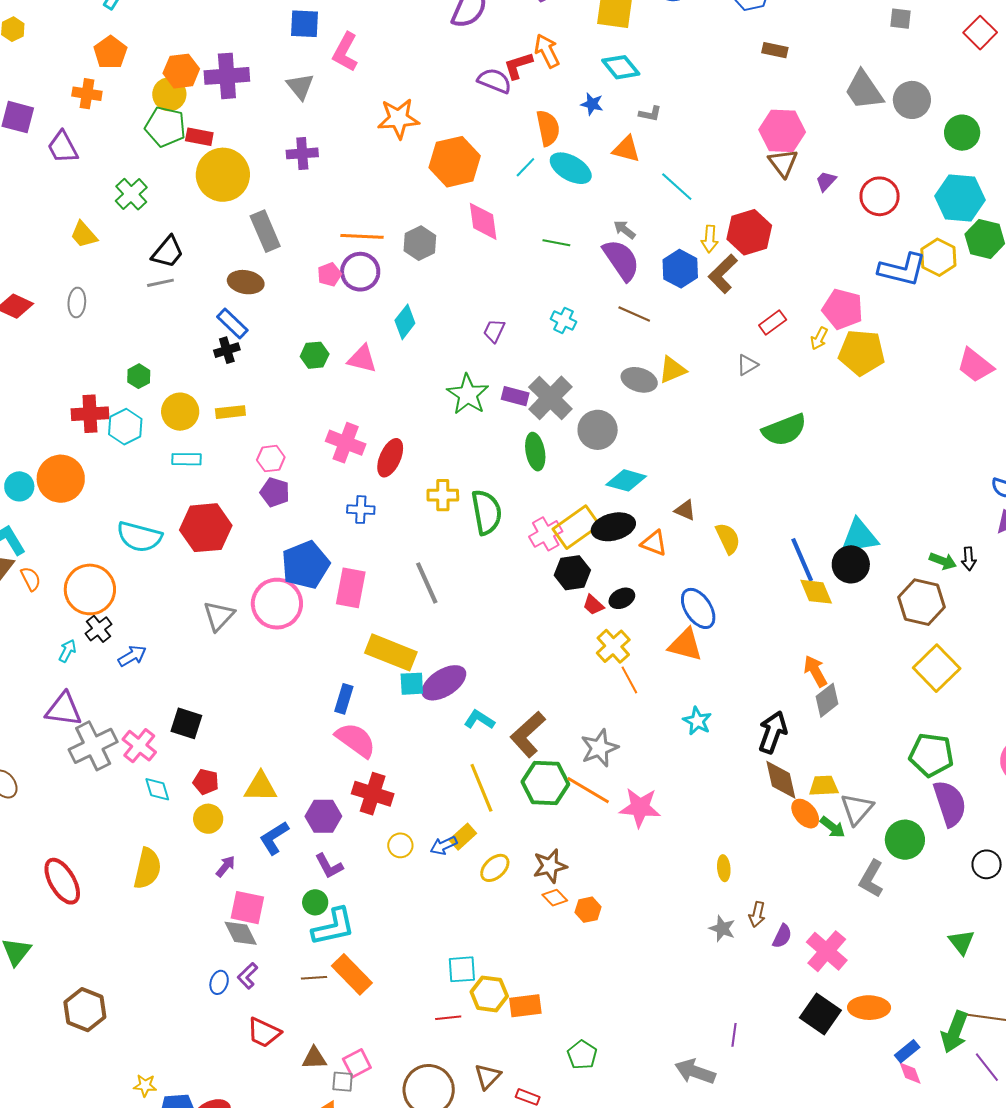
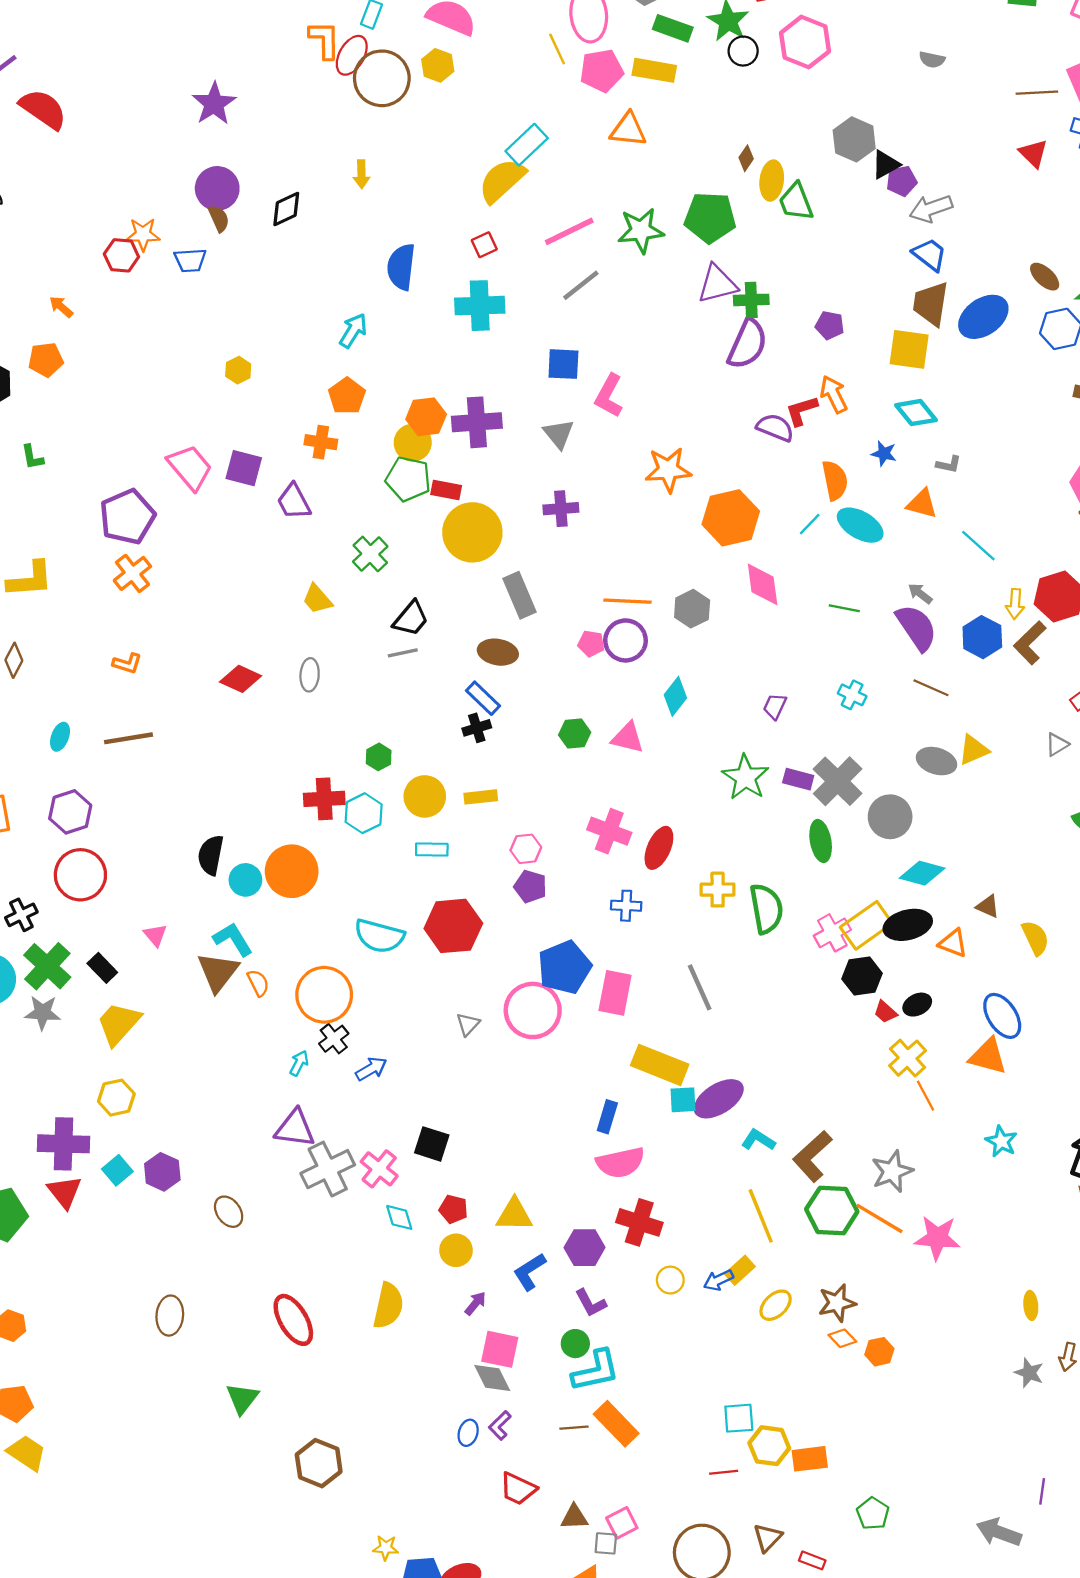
pink pentagon: (329, 274) -> (591, 644), turned 30
gray triangle: (219, 616) -> (468, 1024), size x0.7
pink semicircle: (356, 740) -> (620, 1163), turned 132

